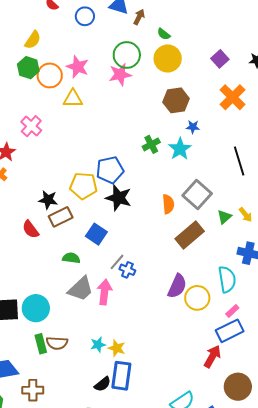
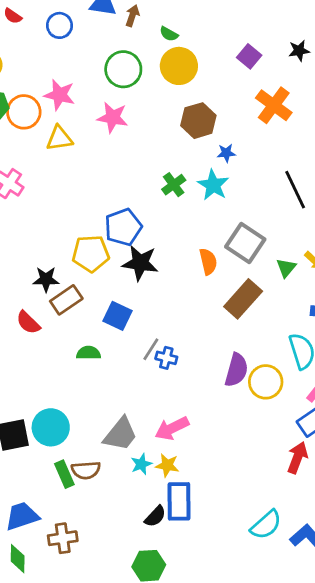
pink star: (120, 74) -> (113, 118), moved, turned 30
gray trapezoid: (81, 289) -> (120, 434), moved
pink arrow: (104, 292) -> (172, 428), moved, turned -115

